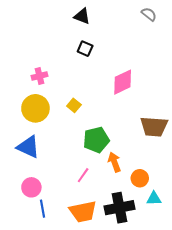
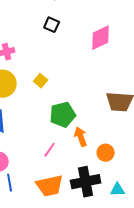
pink diamond: (123, 82) -> (101, 38), moved
cyan triangle: (154, 199) -> (118, 190), moved

